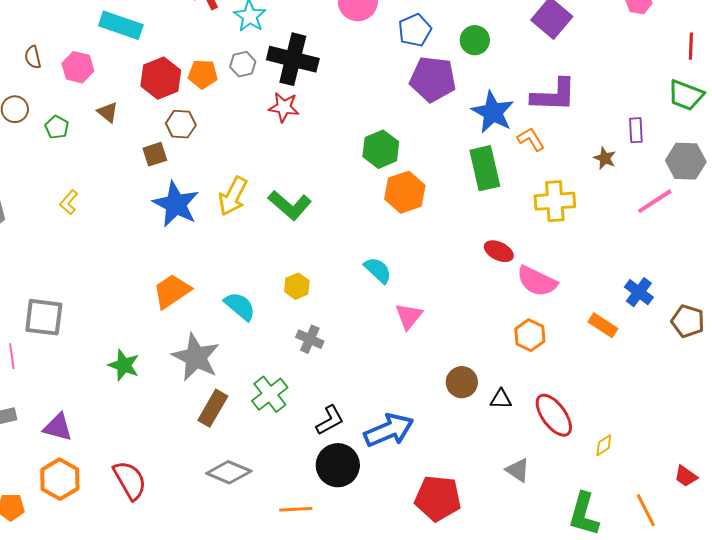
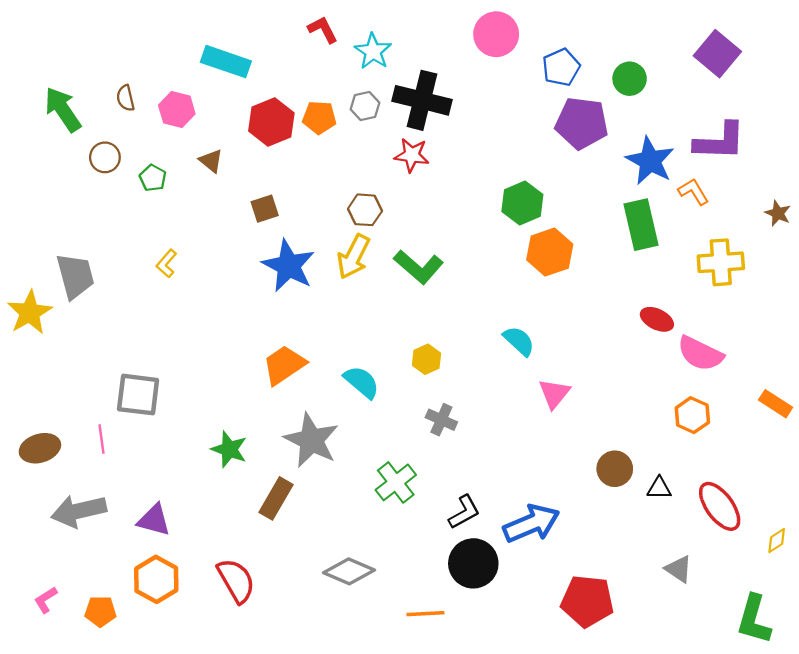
brown hexagon: (181, 124) -> (365, 210), moved
brown rectangle: (213, 408) -> (276, 498), moved

